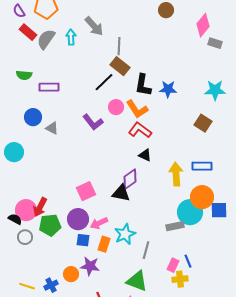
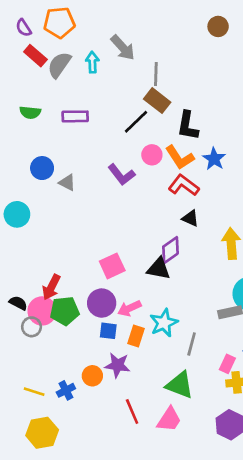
purple rectangle: (49, 87) -> (75, 116), moved
blue star: (168, 89) -> (214, 159), moved, turned 30
pink circle: (26, 210) -> (42, 311), moved

